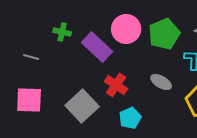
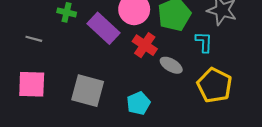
red cross: (116, 85) -> (145, 45), moved
gray square: (82, 106) -> (88, 91), turned -32

